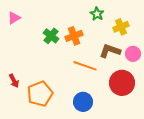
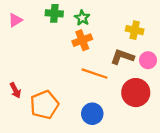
green star: (97, 14) -> (82, 18), moved
yellow cross: (121, 27) -> (135, 30), turned 35
green cross: (51, 36) -> (54, 13), moved, turned -35

